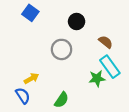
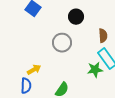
brown semicircle: (106, 42) -> (103, 36), turned 48
blue semicircle: (23, 96) -> (26, 86), turned 35

